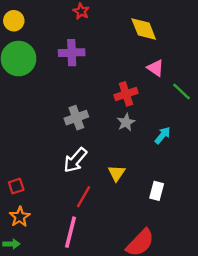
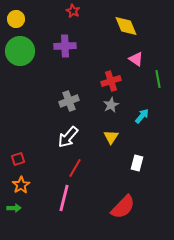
green line: (182, 92) -> (158, 79), turned 36
yellow triangle: (117, 173) -> (111, 137), moved

